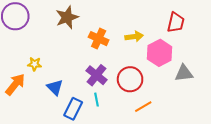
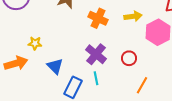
red circle: (130, 79) -> (129, 58), size x0.6
orange arrow: (15, 84) -> (16, 63), turned 35
orange line: (143, 107) -> (142, 85), turned -30

